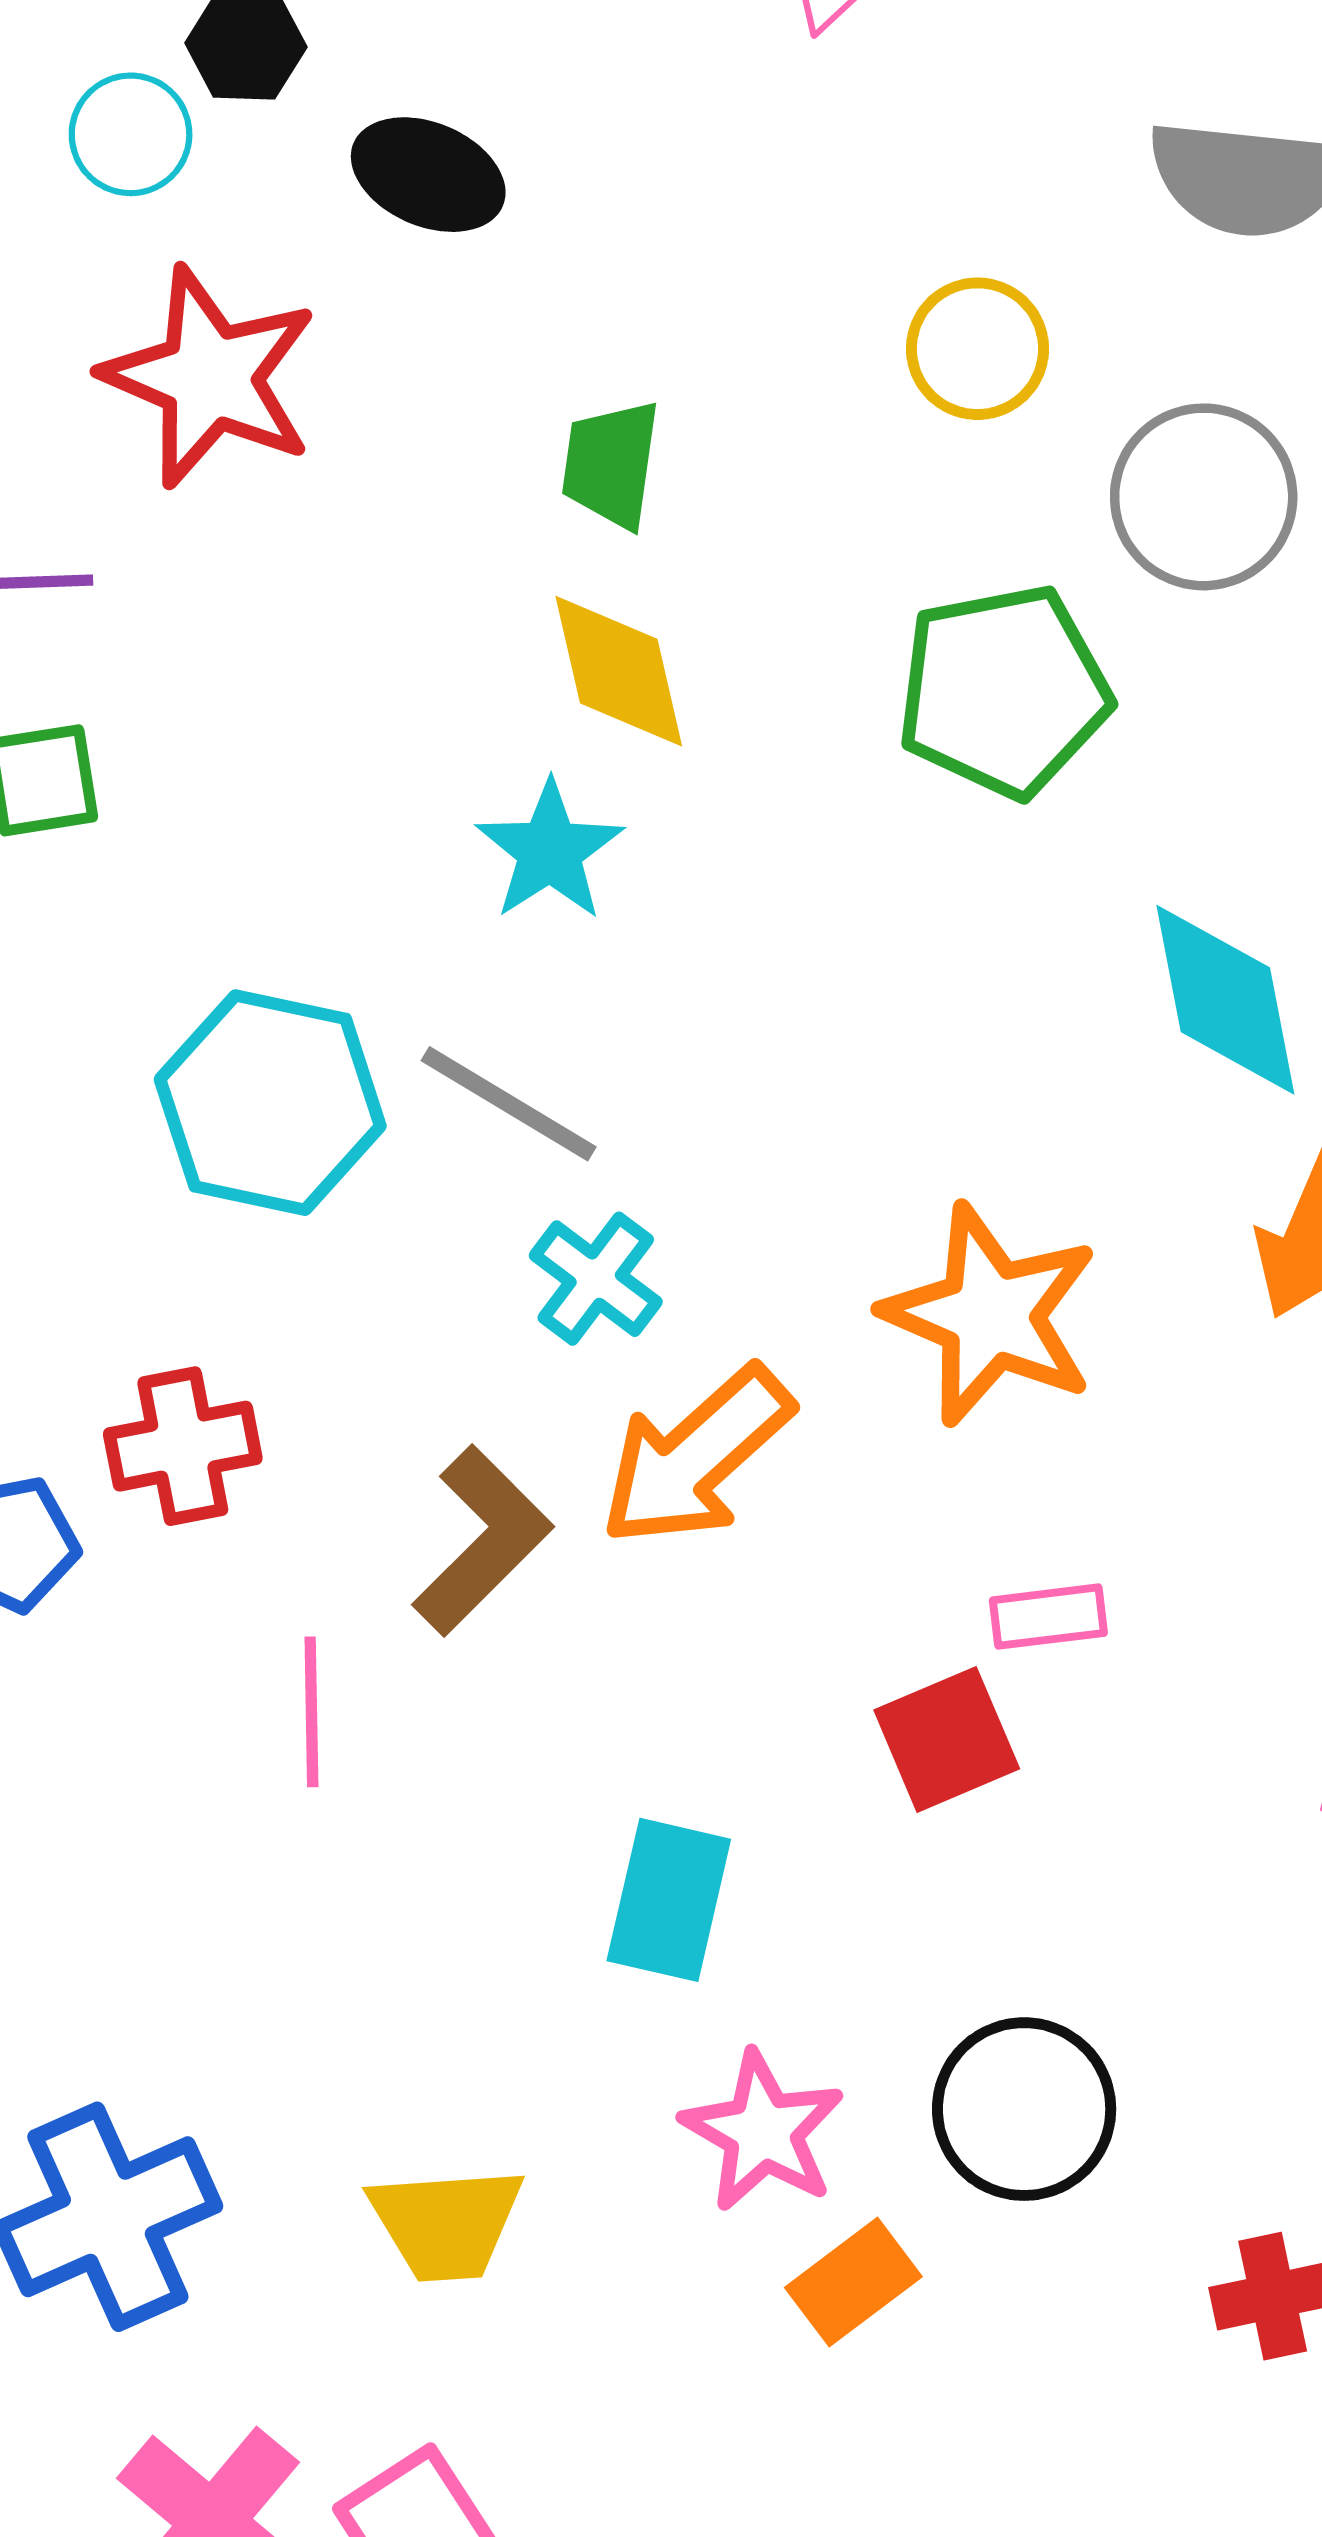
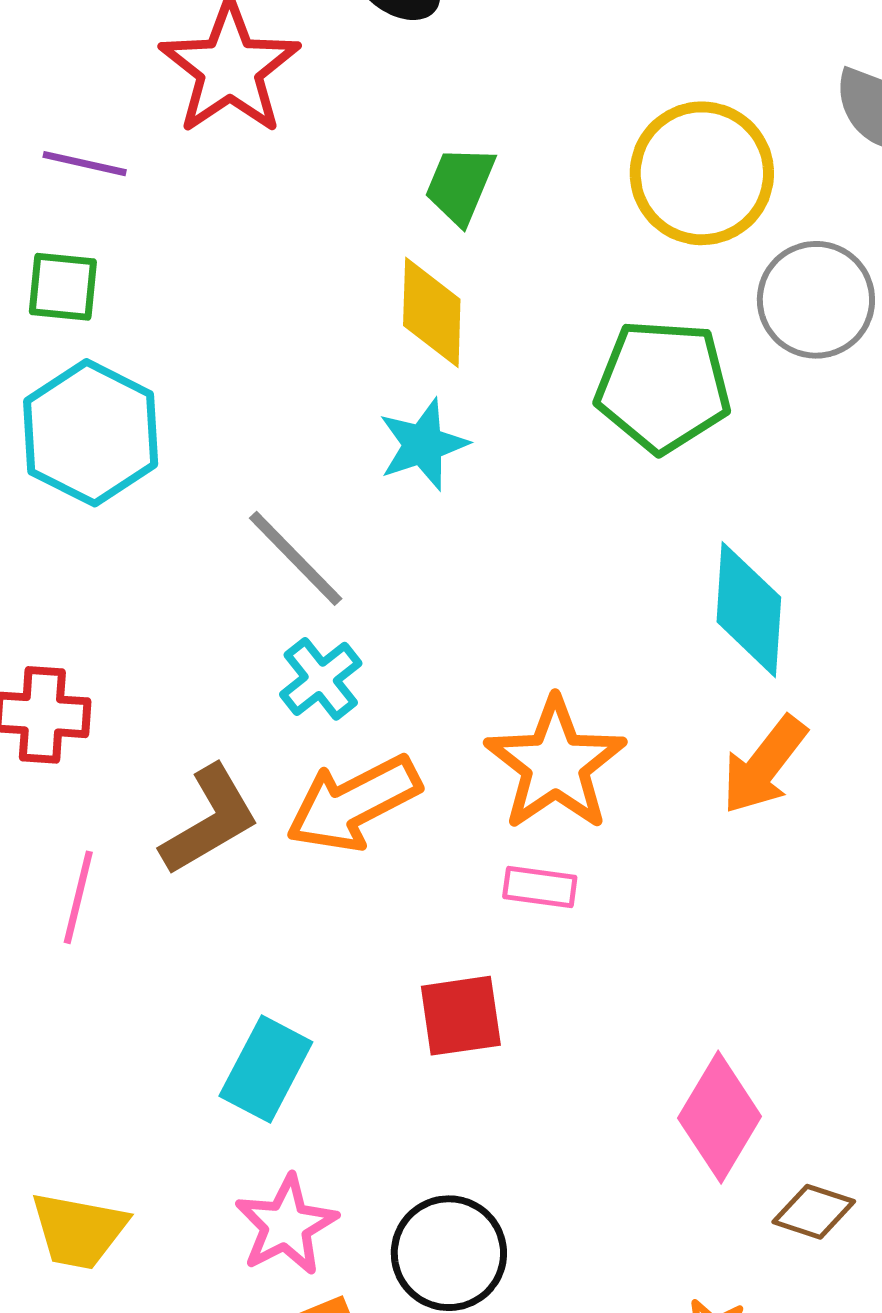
yellow circle: (977, 349) -> (702, 173), size x1.6
cyan star: (550, 851) -> (423, 444), moved
cyan hexagon: (270, 1103) -> (91, 433), moved
pink rectangle: (1048, 1617) -> (540, 887), moved

